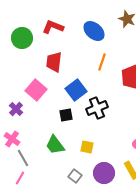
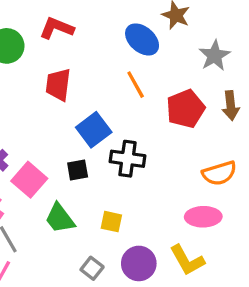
blue ellipse: (94, 31) -> (142, 39), moved
orange line: (102, 62) -> (136, 85), turned -48
pink square: (36, 90) -> (29, 180), moved
black cross: (97, 108) -> (128, 159), turned 30

